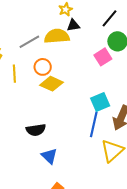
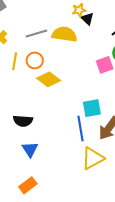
black triangle: (73, 25) -> (87, 19), moved, turned 40
orange circle: (43, 67) -> (35, 60), moved
blue line: (94, 124) -> (81, 128), turned -35

